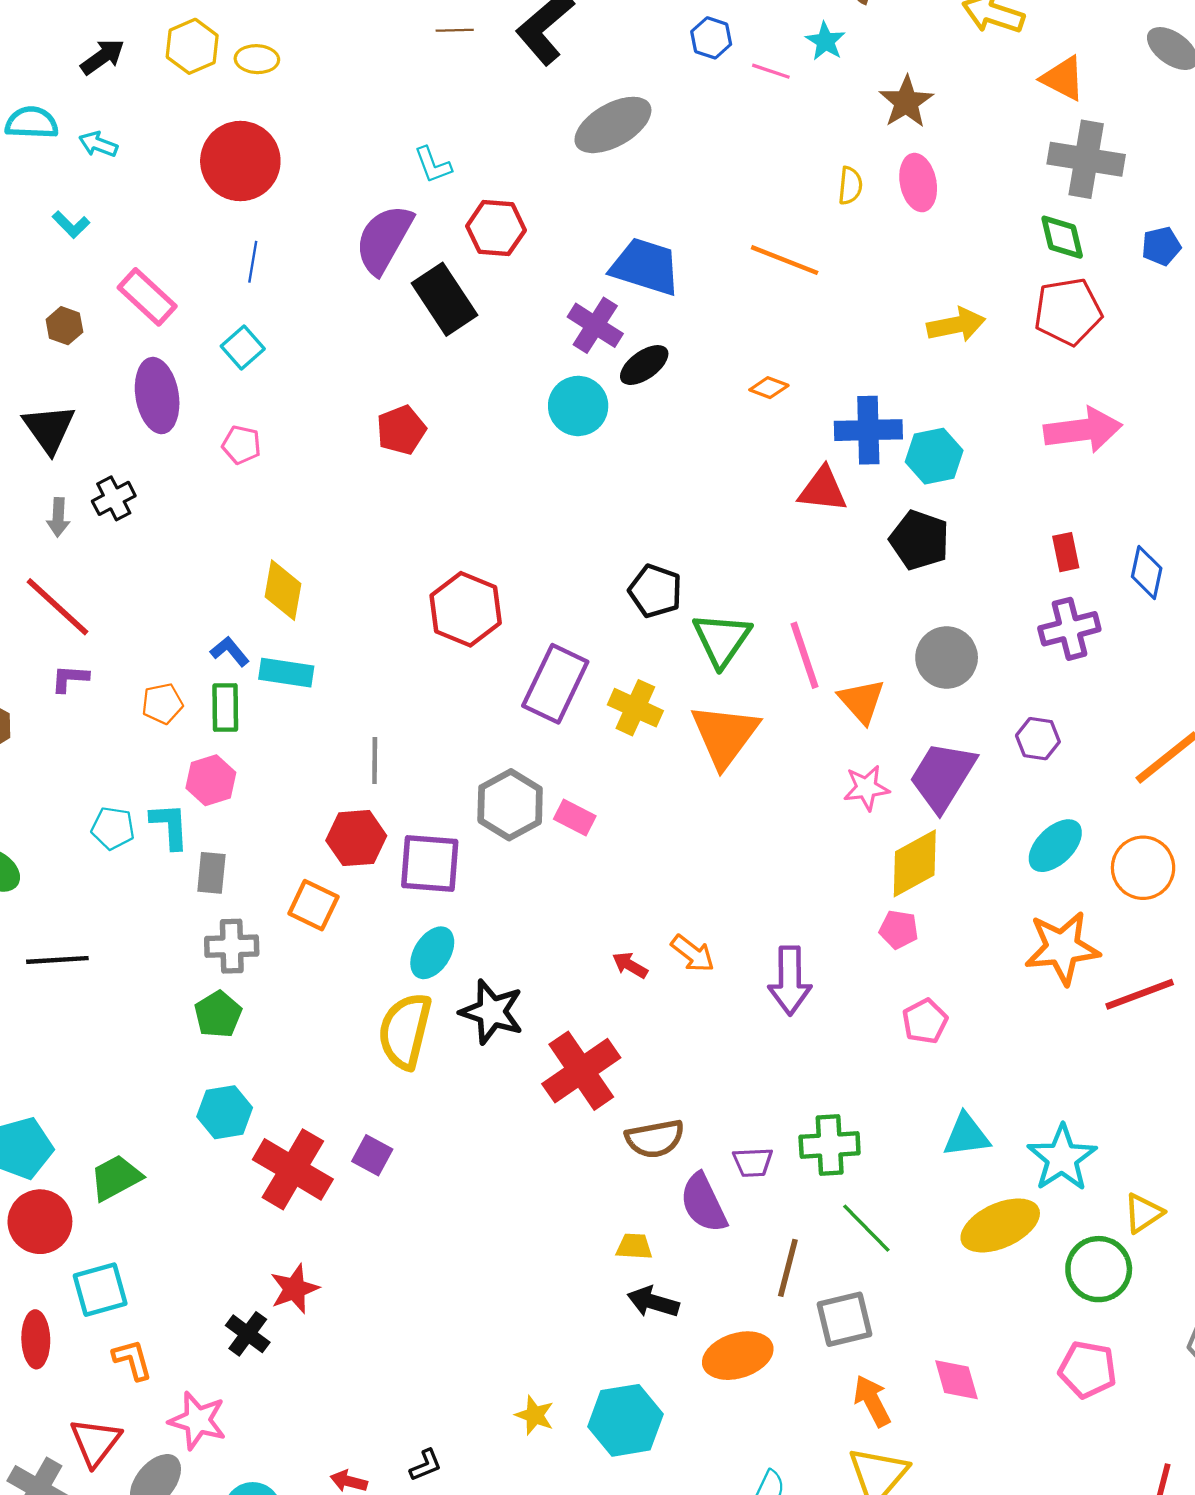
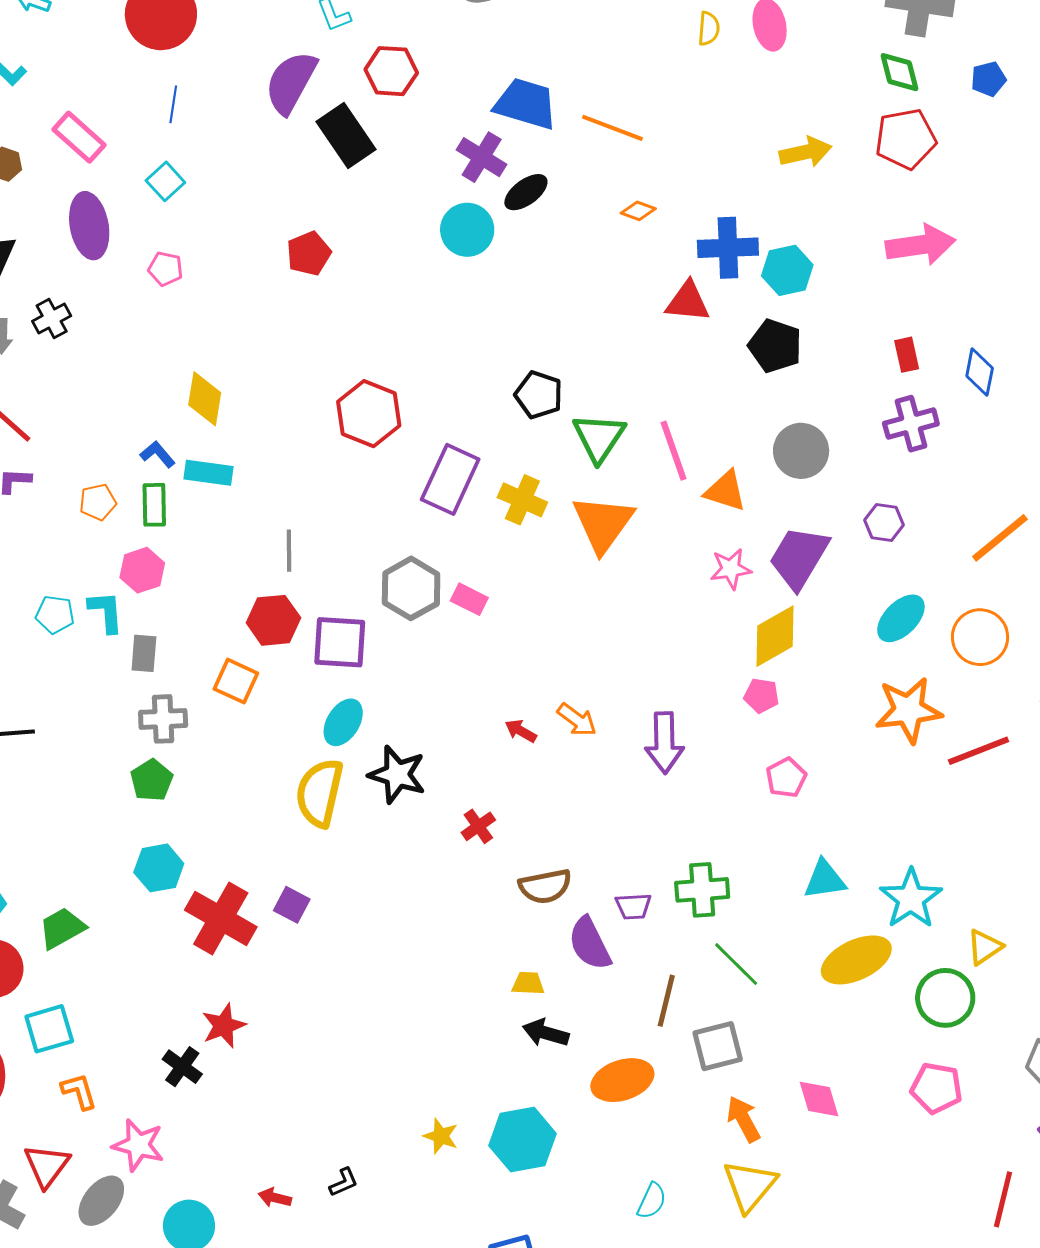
orange line: (785, 260) -> (612, 128), moved
orange triangle: (862, 701) -> (725, 491), turned -30
red cross: (581, 1071) -> (478, 826), size x0.5

